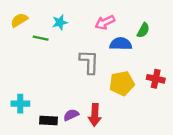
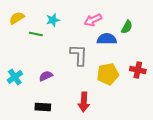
cyan cross: (20, 104) -> (15, 77), moved, turned -35
purple semicircle: (71, 115) -> (46, 76), moved

